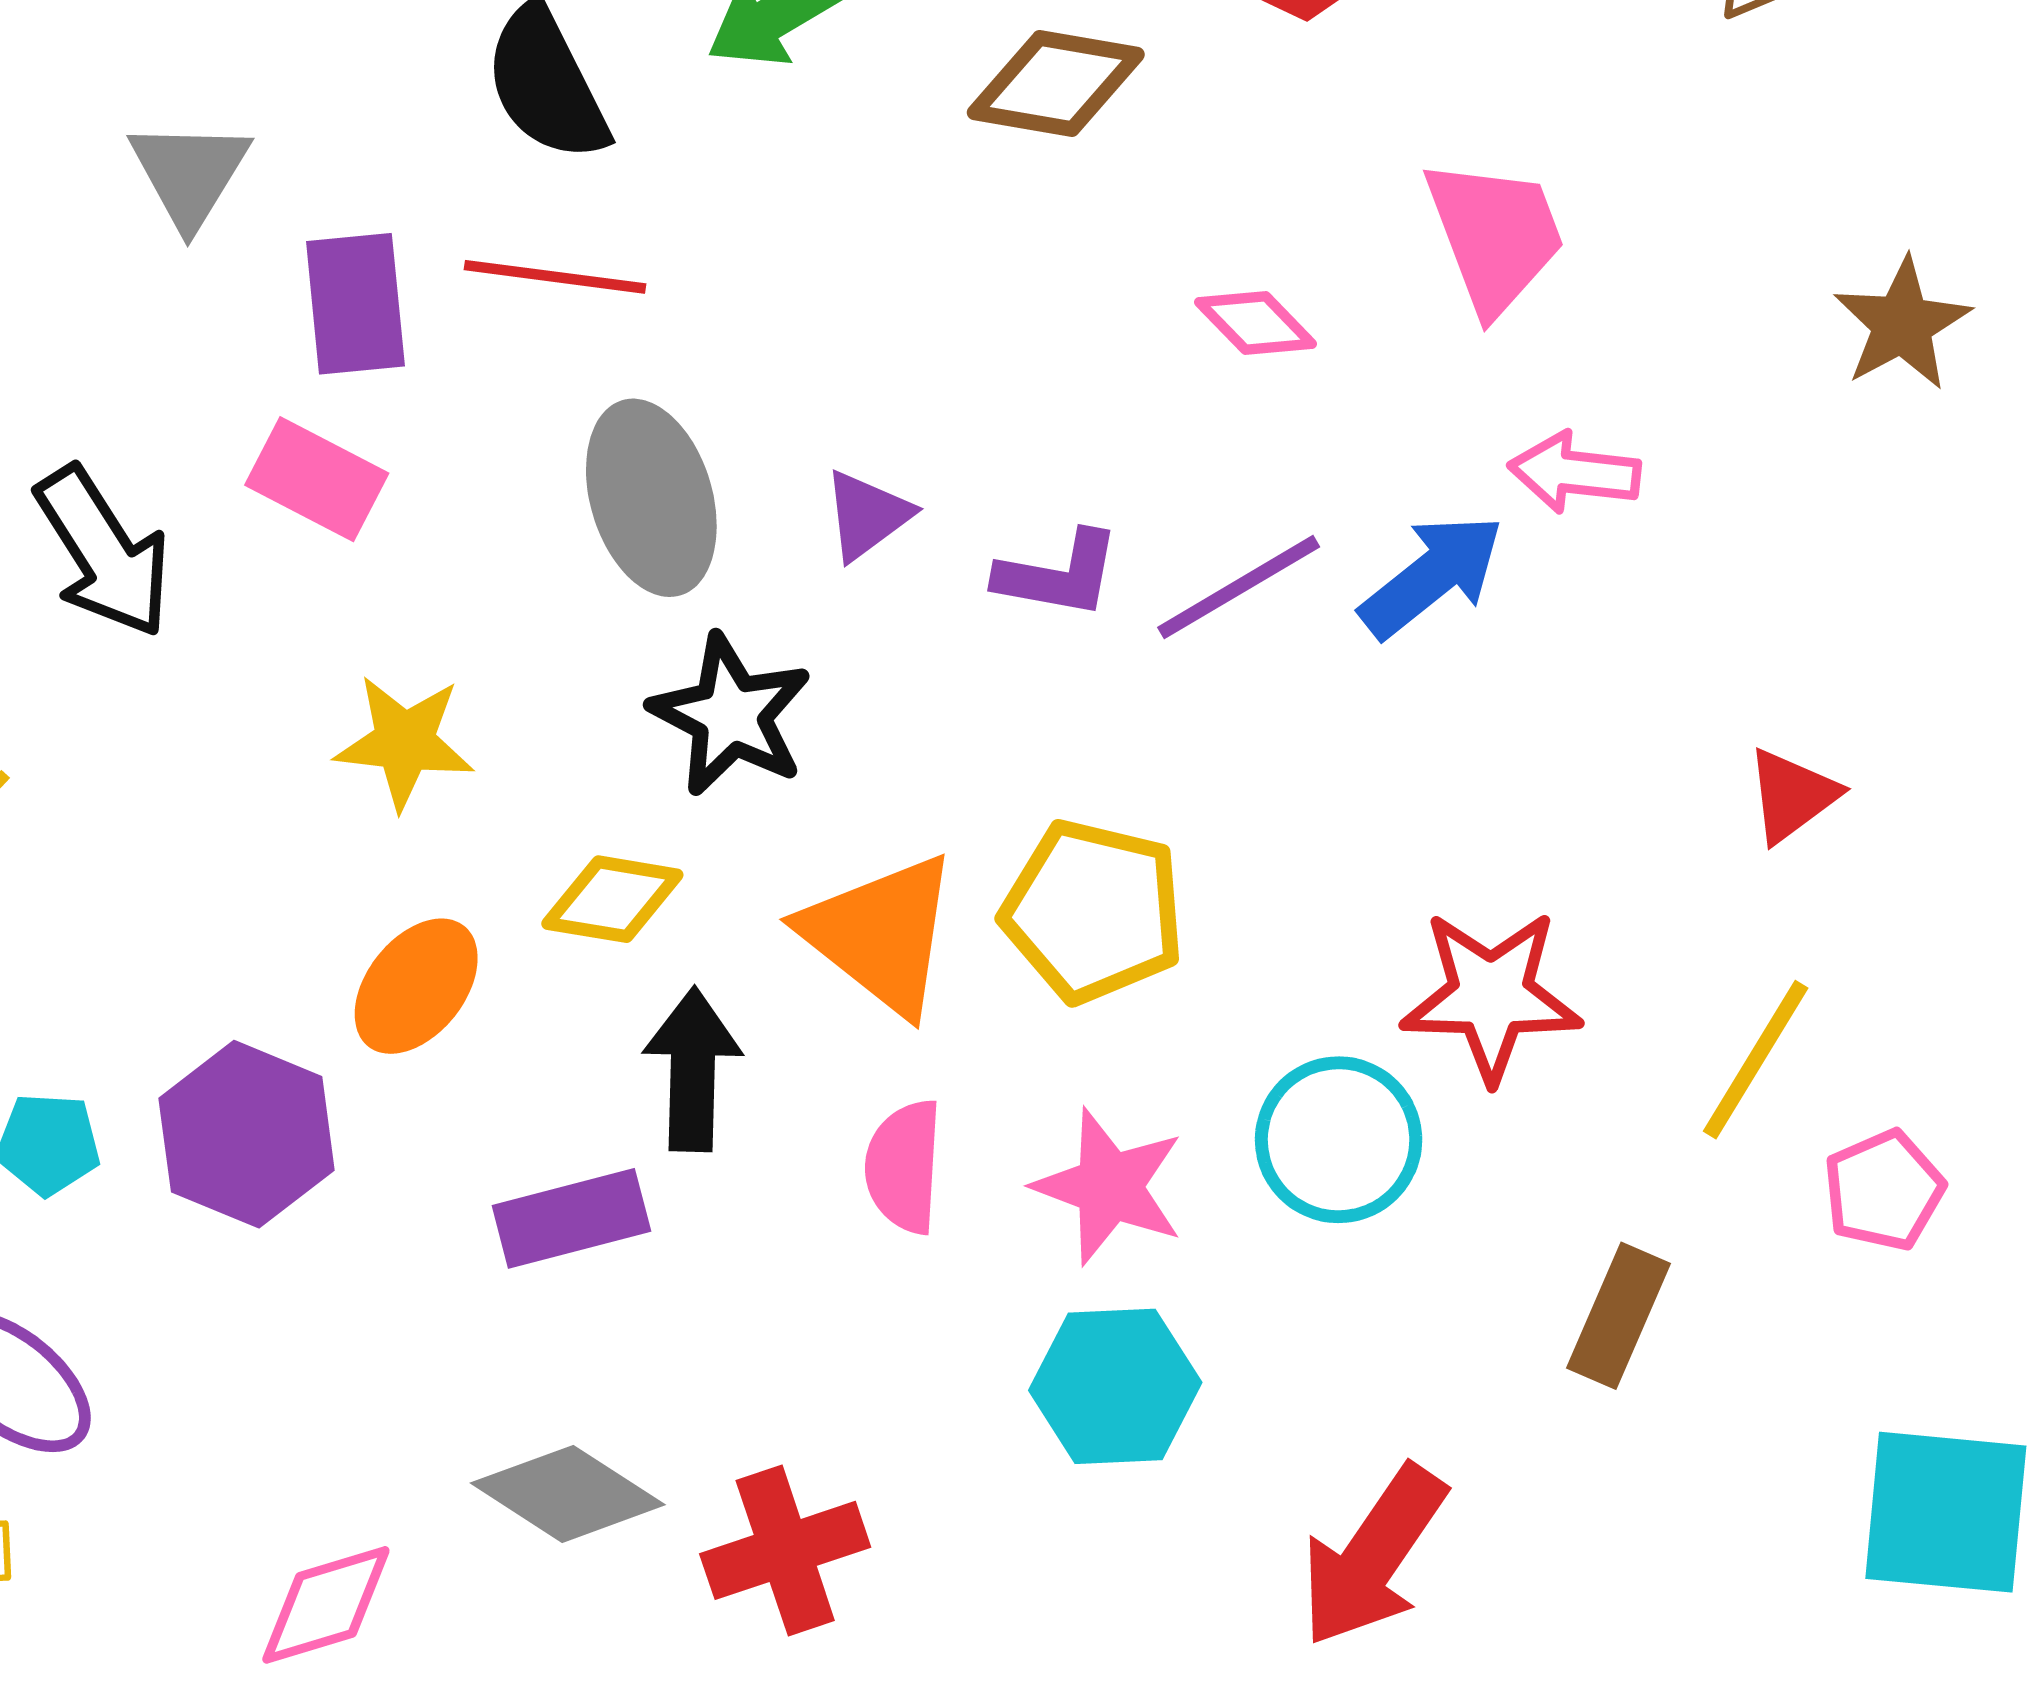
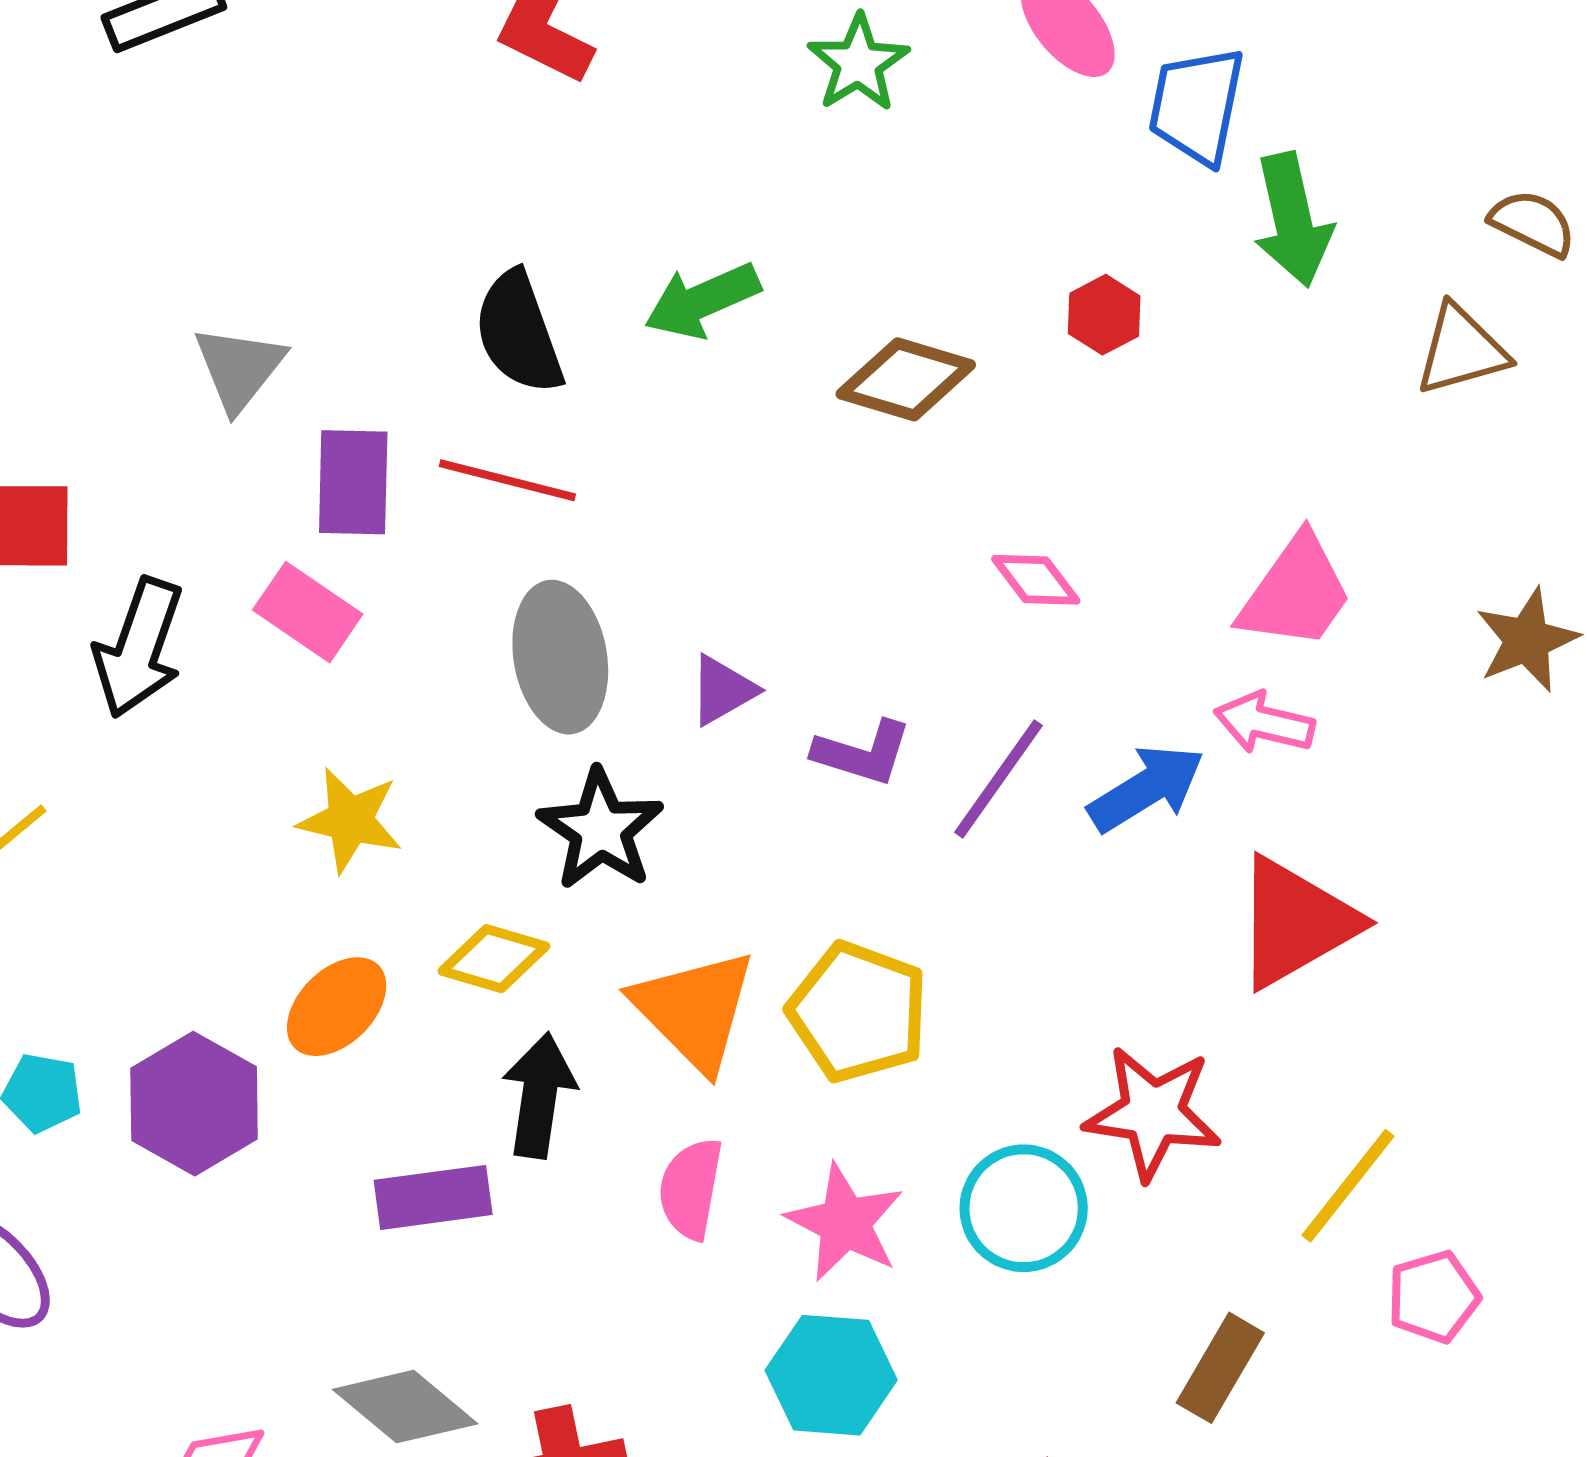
pink trapezoid: (1495, 236) -> (1296, 592), moved, turned 49
black arrow: (103, 552) -> (139, 648), turned 45
purple line: (1239, 587) -> (999, 779), turned -31
red triangle: (1792, 795) -> (1296, 922), moved, size x1.8

